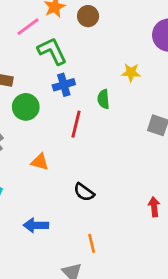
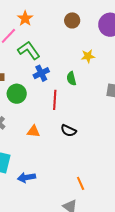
brown circle: (88, 16) -> (72, 20), moved
black semicircle: (84, 192) -> (68, 131), moved
blue arrow: (36, 225) -> (26, 177), moved

